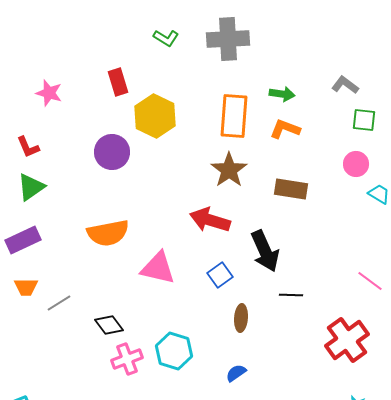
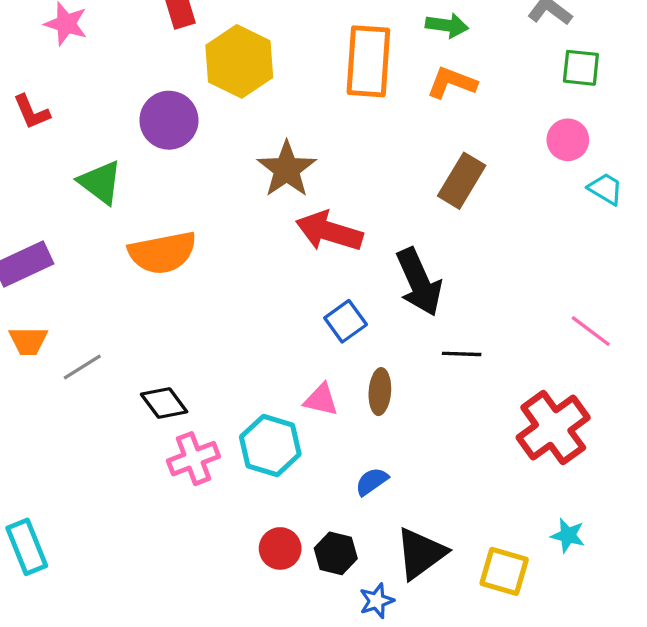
brown star: (229, 170) -> (287, 169), moved
green triangle: (31, 187) -> (100, 182), moved, turned -48
brown rectangle: (291, 189) -> (462, 181), turned -68
pink triangle: (158, 268) -> (321, 400), moved, size x0.6

